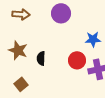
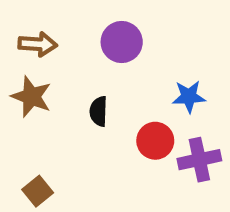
brown star: (18, 50) -> (31, 97), moved
black semicircle: (41, 58) -> (99, 111), moved

